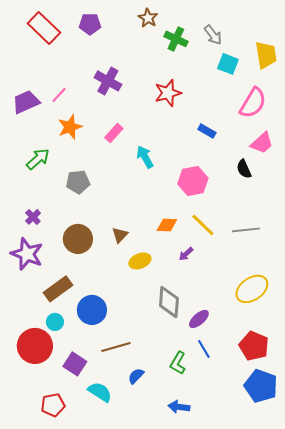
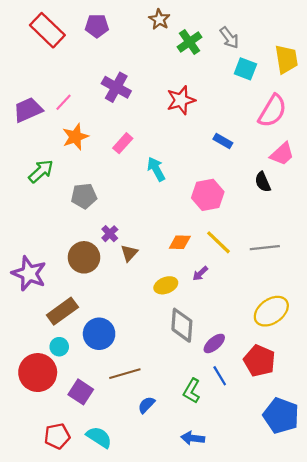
green cross: (176, 39) -> (189, 42), turned 30
purple cross: (33, 217) -> (110, 234), moved
yellow ellipse: (140, 261) -> (166, 285), moved
red pentagon: (254, 346) -> (259, 361), moved
cyan semicircle: (100, 392) -> (99, 437), moved

